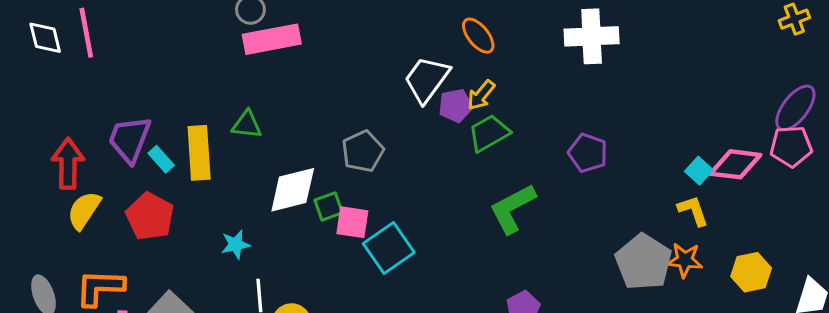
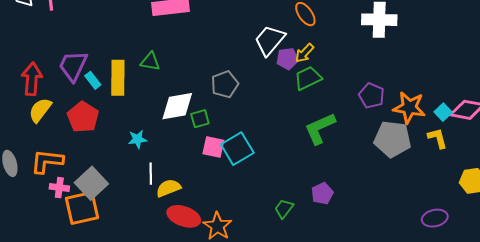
pink square: (352, 222) -> (213, 147), moved
orange star: (685, 260) -> (409, 107), moved, size x1.4
gray pentagon: (644, 262) -> (393, 139), moved, turned -30

